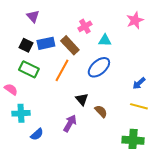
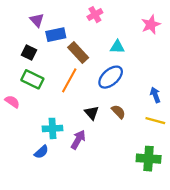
pink cross: (85, 26) -> (95, 15), moved
blue rectangle: (46, 43) -> (56, 35), moved
blue arrow: (139, 83) -> (155, 95), turned 112
brown semicircle: (101, 111) -> (118, 112), moved
cyan cross: (21, 113) -> (52, 128), moved

